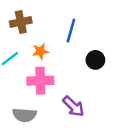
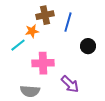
brown cross: (21, 22) -> (45, 15), moved
orange star: (40, 51) -> (32, 31), moved

